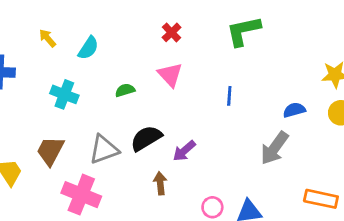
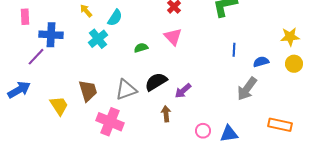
cyan cross: (64, 94) -> (98, 39), moved, turned 30
blue line: (229, 96) -> (234, 50), moved
brown trapezoid: (50, 151) -> (88, 91), turned 135

